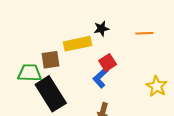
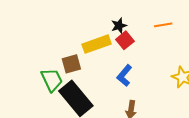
red square: (108, 63) -> (125, 40), moved
green trapezoid: (30, 73) -> (52, 80), turned 70

